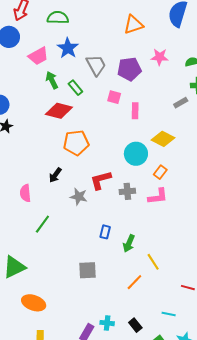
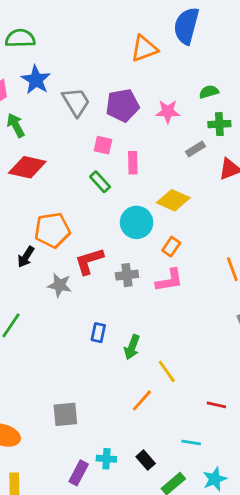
orange triangle: (133, 25) -> (144, 49), moved
pink star: (160, 57) -> (168, 112), moved
green rectangle: (75, 88) -> (100, 182), moved
orange pentagon: (76, 143) -> (52, 230), moved
gray square: (88, 270) -> (65, 414), moved

